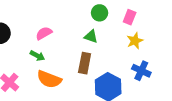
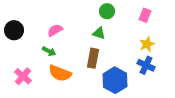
pink rectangle: (130, 17) -> (145, 15), moved
yellow star: (135, 41) -> (147, 44), moved

